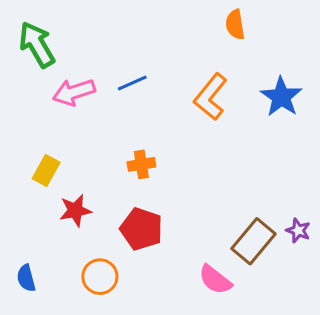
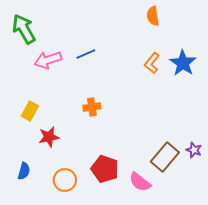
orange L-shape: (211, 97) -> (152, 63), moved, size x0.7
red pentagon: (141, 229) -> (105, 169), moved
blue semicircle: (26, 278) -> (24, 171), moved, turned -150

